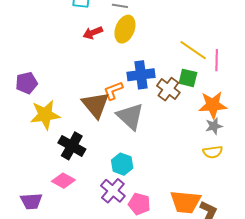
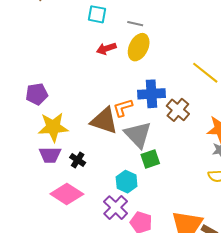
green square: (188, 78) -> (150, 159), moved, turned -36
brown triangle: (96, 105) -> (104, 121), turned -36
black cross: (72, 146) -> (78, 160), size x0.6
pink diamond: (63, 181) -> (67, 194), size x1.4
purple trapezoid: (31, 201) -> (50, 155), moved

